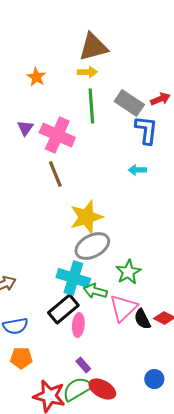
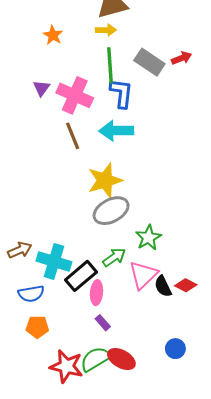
blue L-shape: (146, 130) -> (121, 93), moved
cyan arrow: (137, 170) -> (116, 131), moved, size x1.8
cyan cross: (73, 278) -> (54, 261), moved
green arrow: (95, 291) -> (114, 257), turned 130
purple rectangle: (83, 365) -> (103, 323), moved

